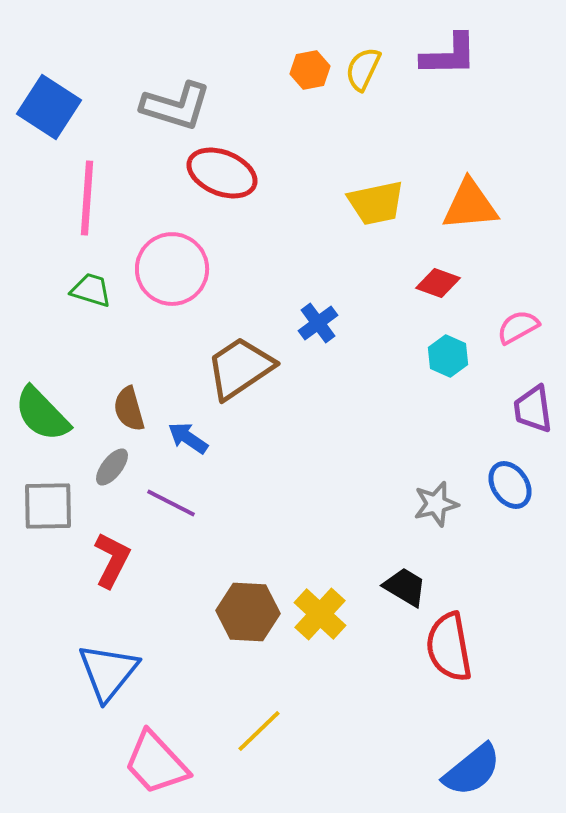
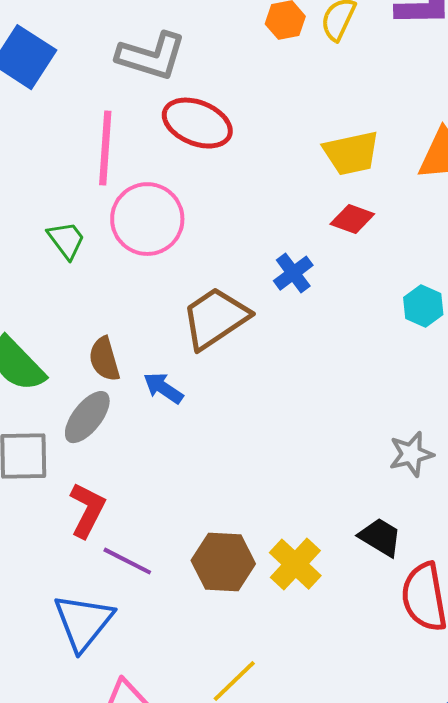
pink line: (87, 198) -> (105, 148), moved
red diamond: (438, 283) -> (352, 219), moved
green trapezoid: (91, 290) -> (66, 240), turned 36
gray ellipse: (112, 467) -> (87, 417), size x1.4
purple line: (171, 503) -> (127, 561), moved

